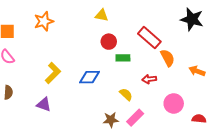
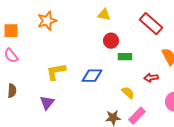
red rectangle: (149, 38) -> (151, 24), moved
yellow L-shape: (53, 73) -> (56, 72), turned -145
purple triangle: (44, 104) -> (47, 103), turned 49

